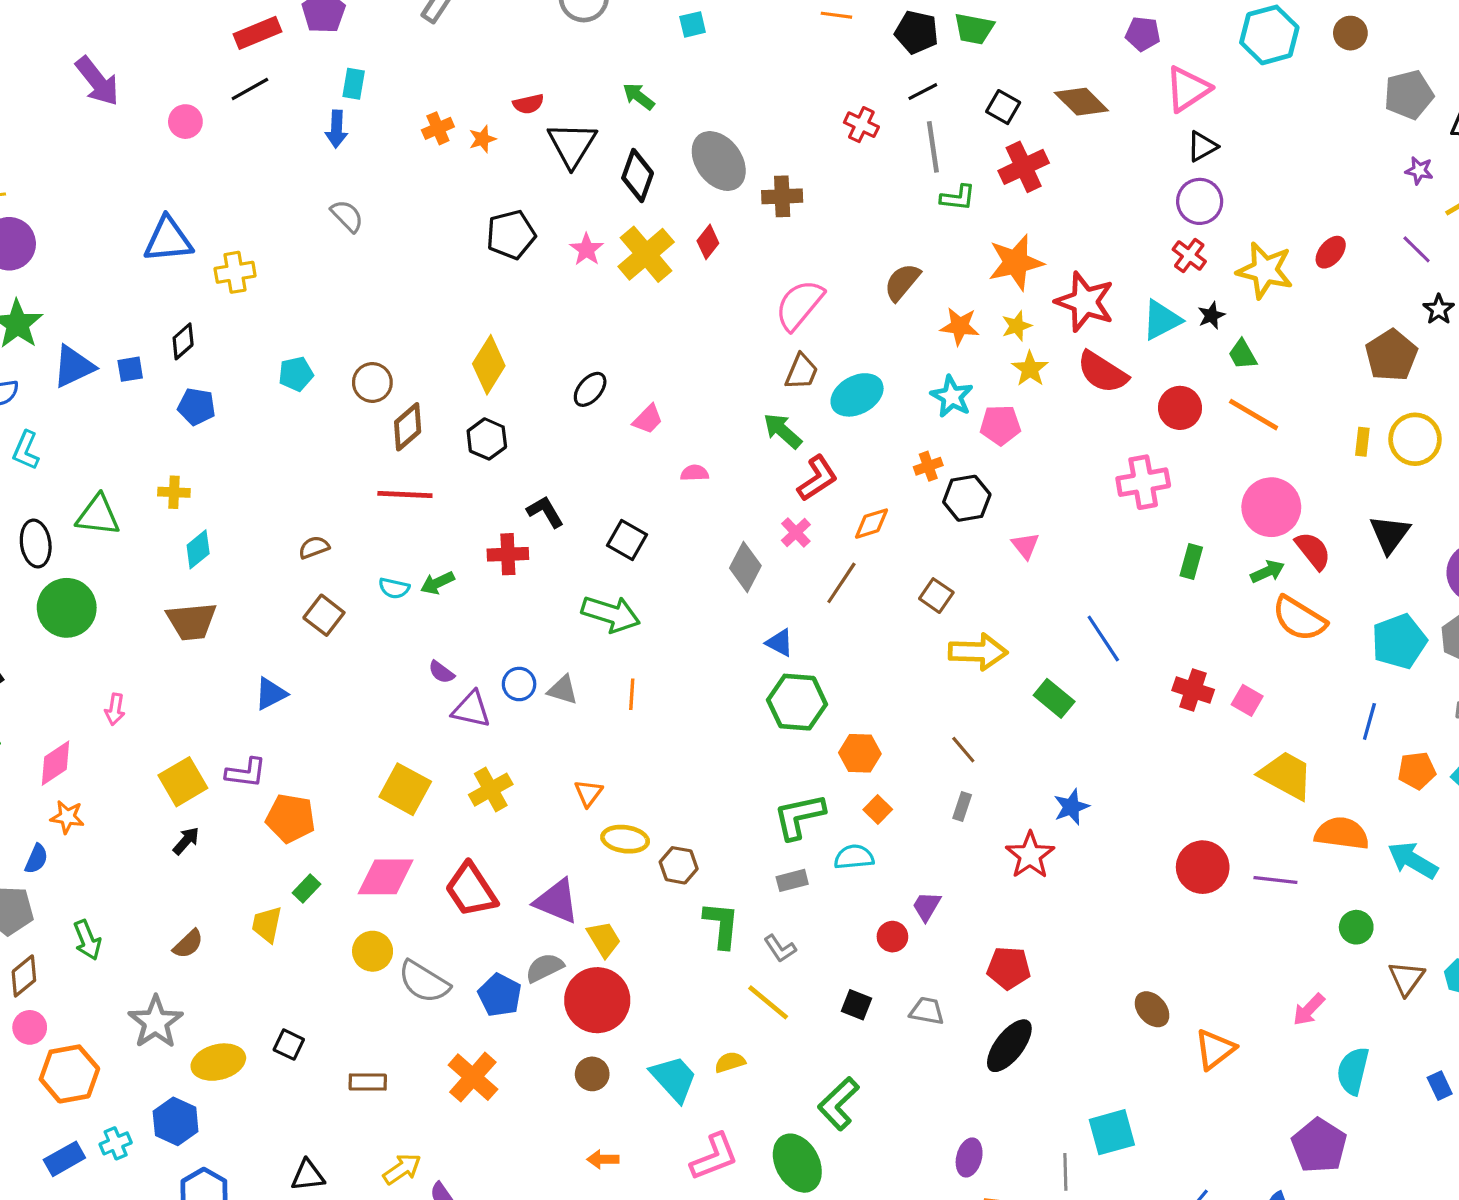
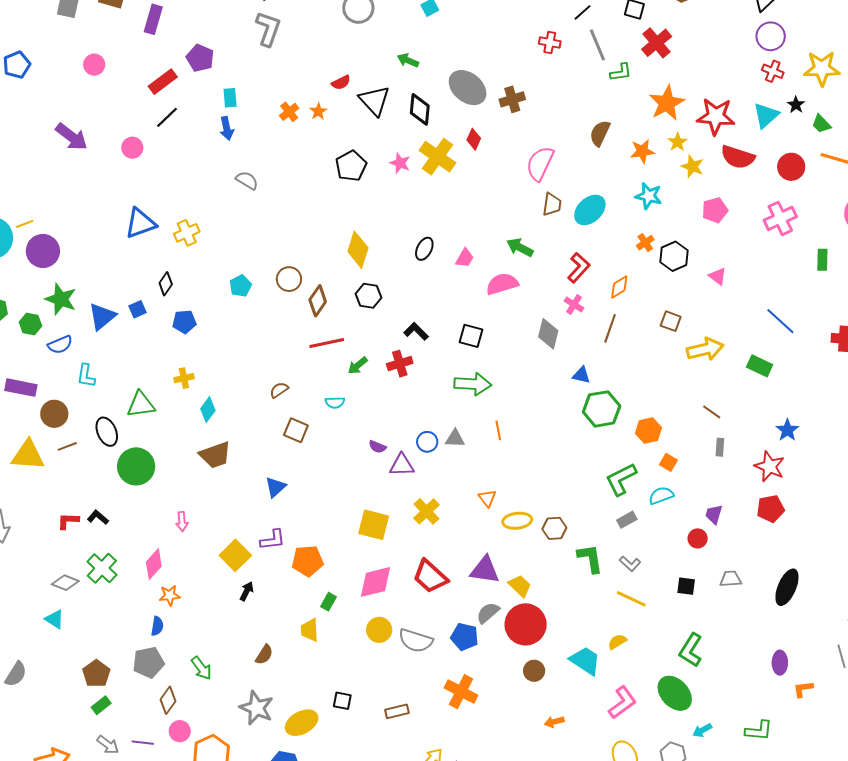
pink pentagon: (1000, 425) -> (715, 210), moved
green arrow: (783, 431) -> (520, 247), moved
pink semicircle: (695, 473) -> (502, 284), size x1.8
green arrow: (438, 583) -> (358, 366), moved
red pentagon: (1009, 968) -> (771, 509), moved

